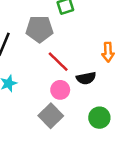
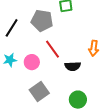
pink circle: (60, 90) -> (32, 62), moved

